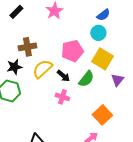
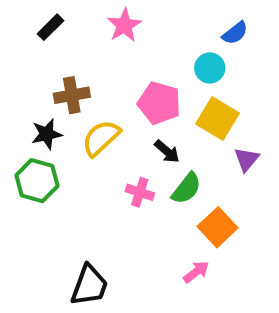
blue semicircle: (103, 15) -> (235, 33), moved
pink pentagon: (72, 51) -> (159, 103), turned 30
black arrow: (63, 76) -> (167, 151), moved
green semicircle: (86, 79) -> (186, 188), moved

